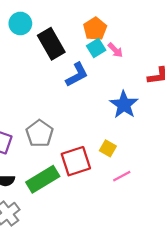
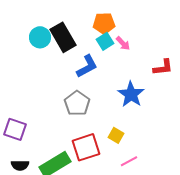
cyan circle: (20, 23) -> (40, 37), moved
orange pentagon: (95, 29) -> (104, 23), turned 30
gray pentagon: (40, 133) -> (77, 103), moved

